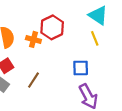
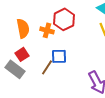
blue square: (81, 68) -> (59, 56), moved

